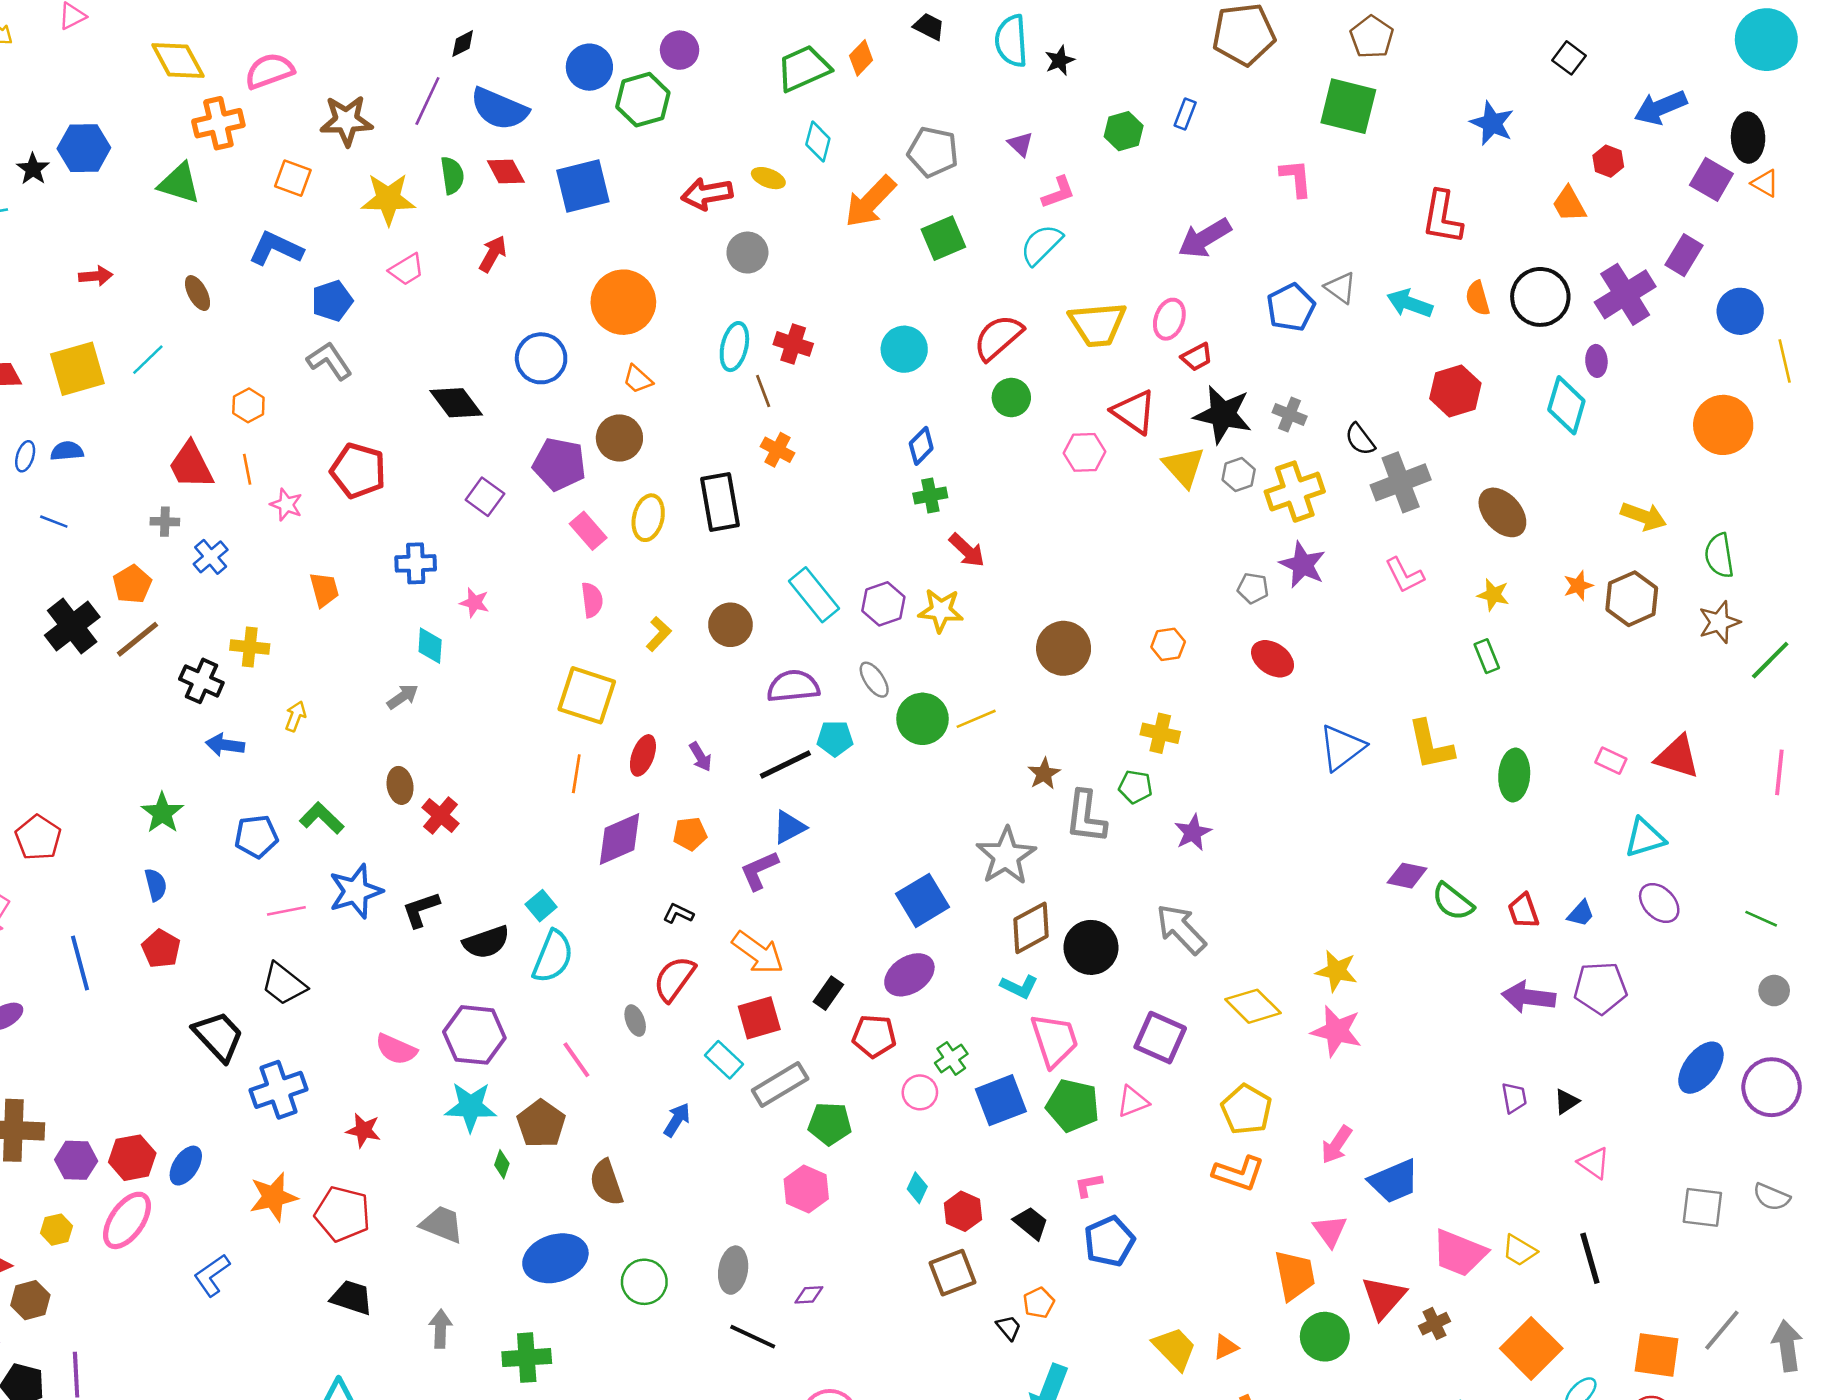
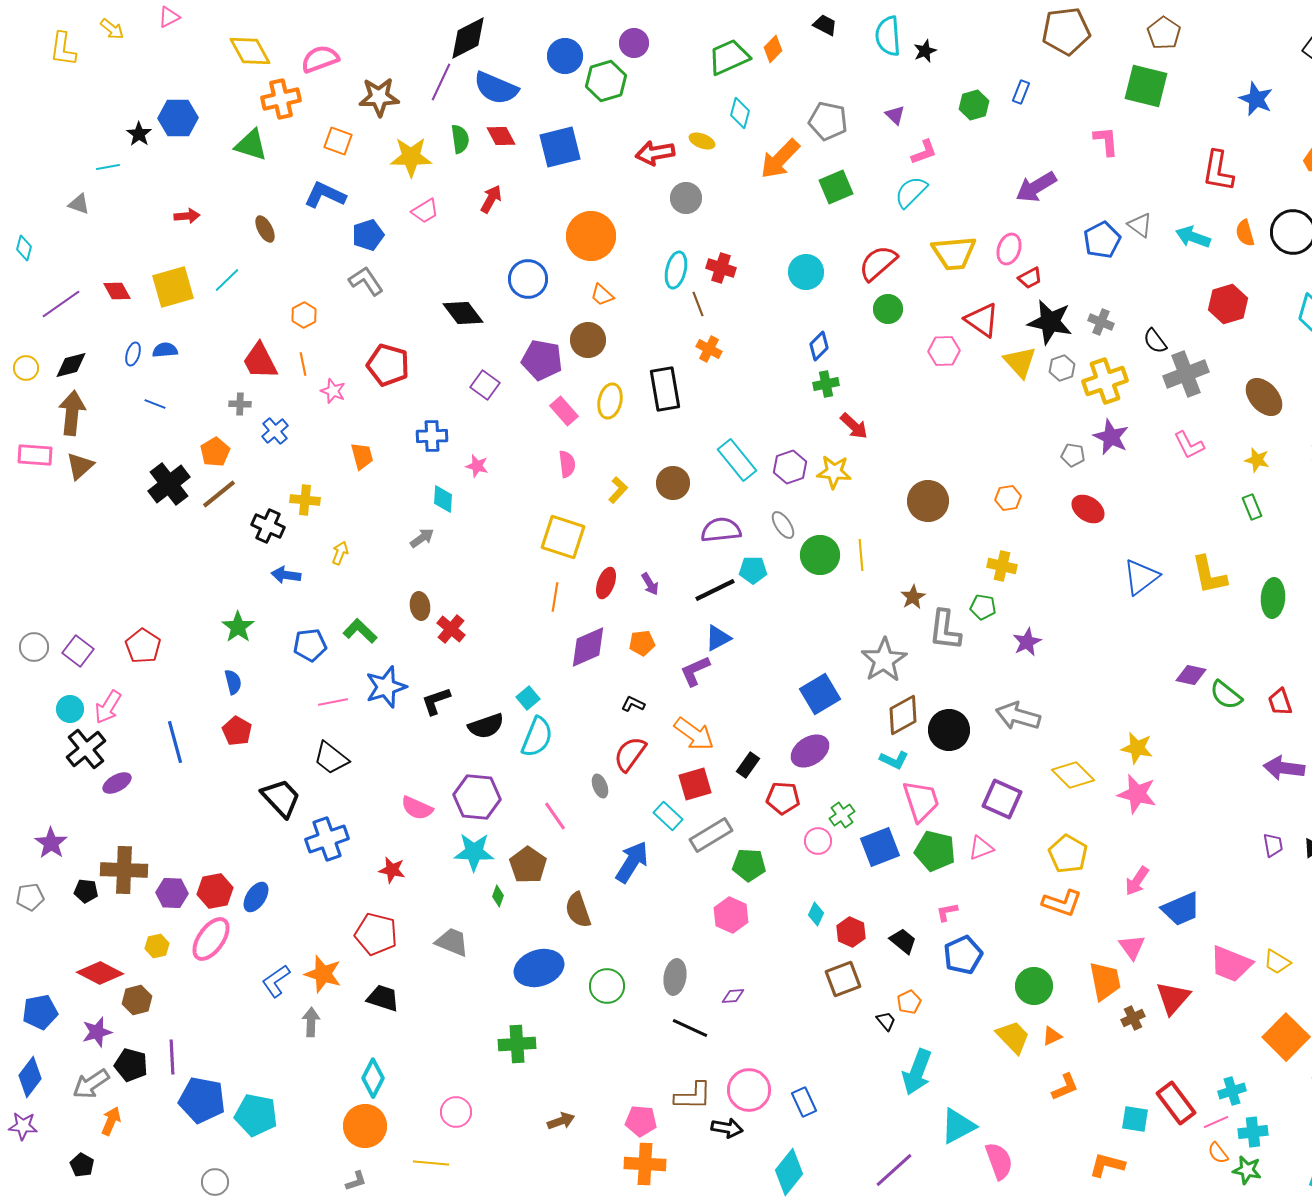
black diamond: (463, 44) -> (468, 38), size x2.0
yellow line: (976, 719) -> (861, 555), turned -72
gray arrow: (1181, 929) -> (1018, 716), turned -30
blue arrow: (677, 1120) -> (632, 862), size x1.6
orange star: (273, 1197) -> (323, 974), moved, turned 30
brown cross: (1435, 1324) -> (1133, 1018), moved
gray arrow: (440, 1329) -> (311, 1022), moved
green circle: (1325, 1337) -> (1034, 986), moved

